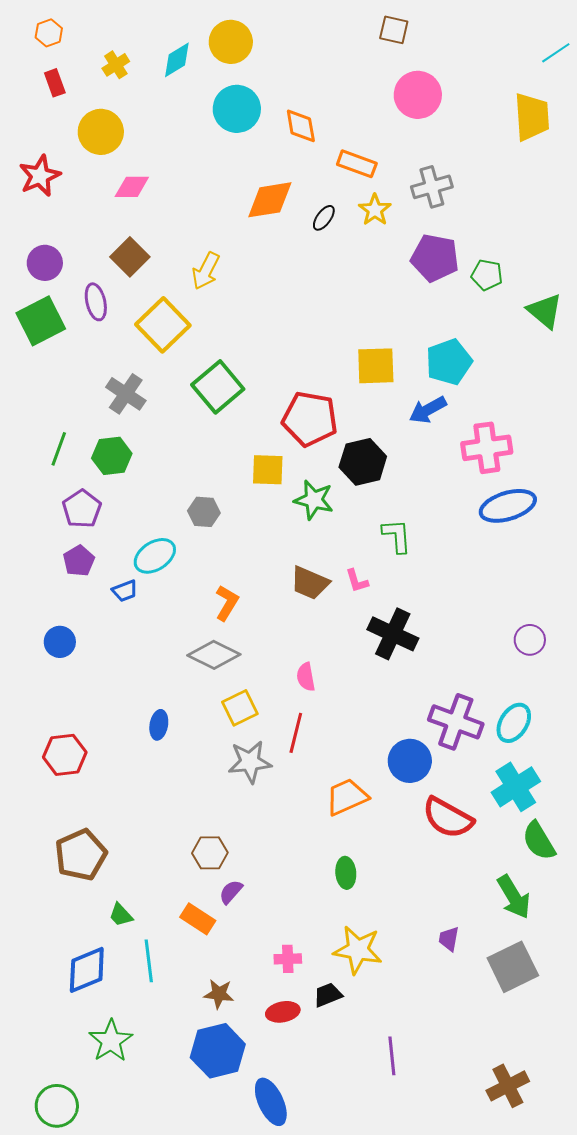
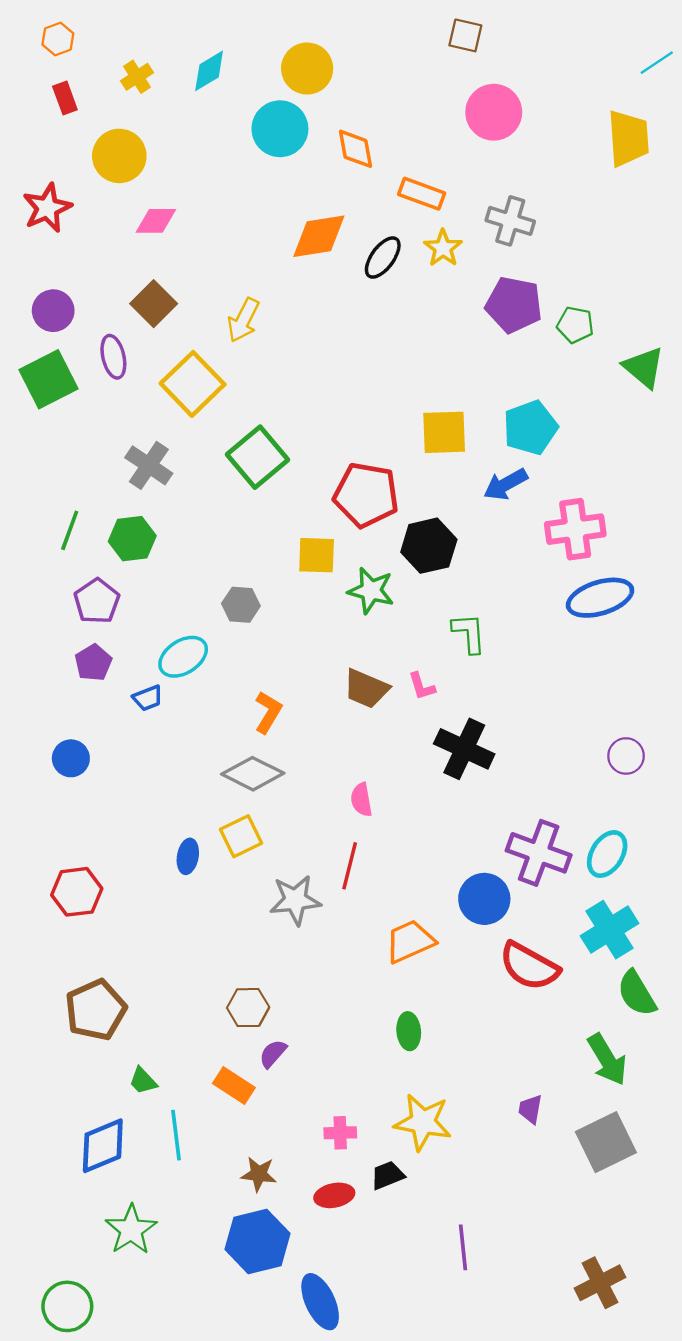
yellow circle: (231, 42) -> (307, 69), moved
gray cross: (432, 187) -> (510, 221), turned 33
black ellipse: (324, 218) -> (383, 258), size x1.4
yellow square: (240, 708) -> (241, 836), moved

